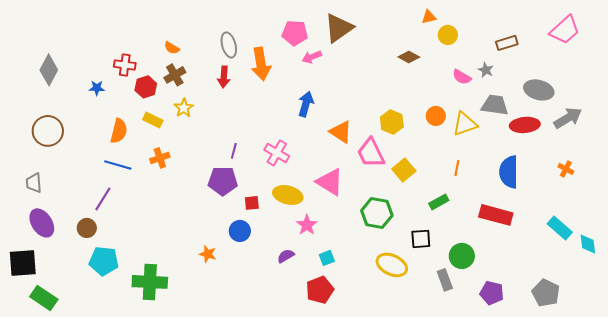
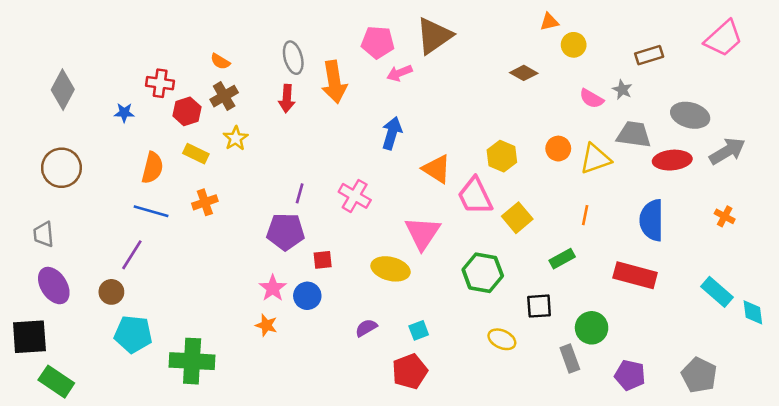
pink triangle: (330, 182) -> (423, 233), turned 32
yellow ellipse: (288, 195) -> (391, 269), moved
pink star: (307, 225) -> (273, 288), moved
yellow ellipse: (392, 265) -> (502, 339), size x0.7

